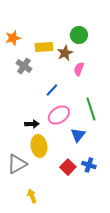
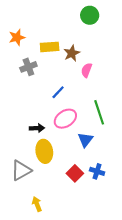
green circle: (79, 35) -> (90, 15), moved
gray cross: (24, 66) -> (28, 67), turned 35

